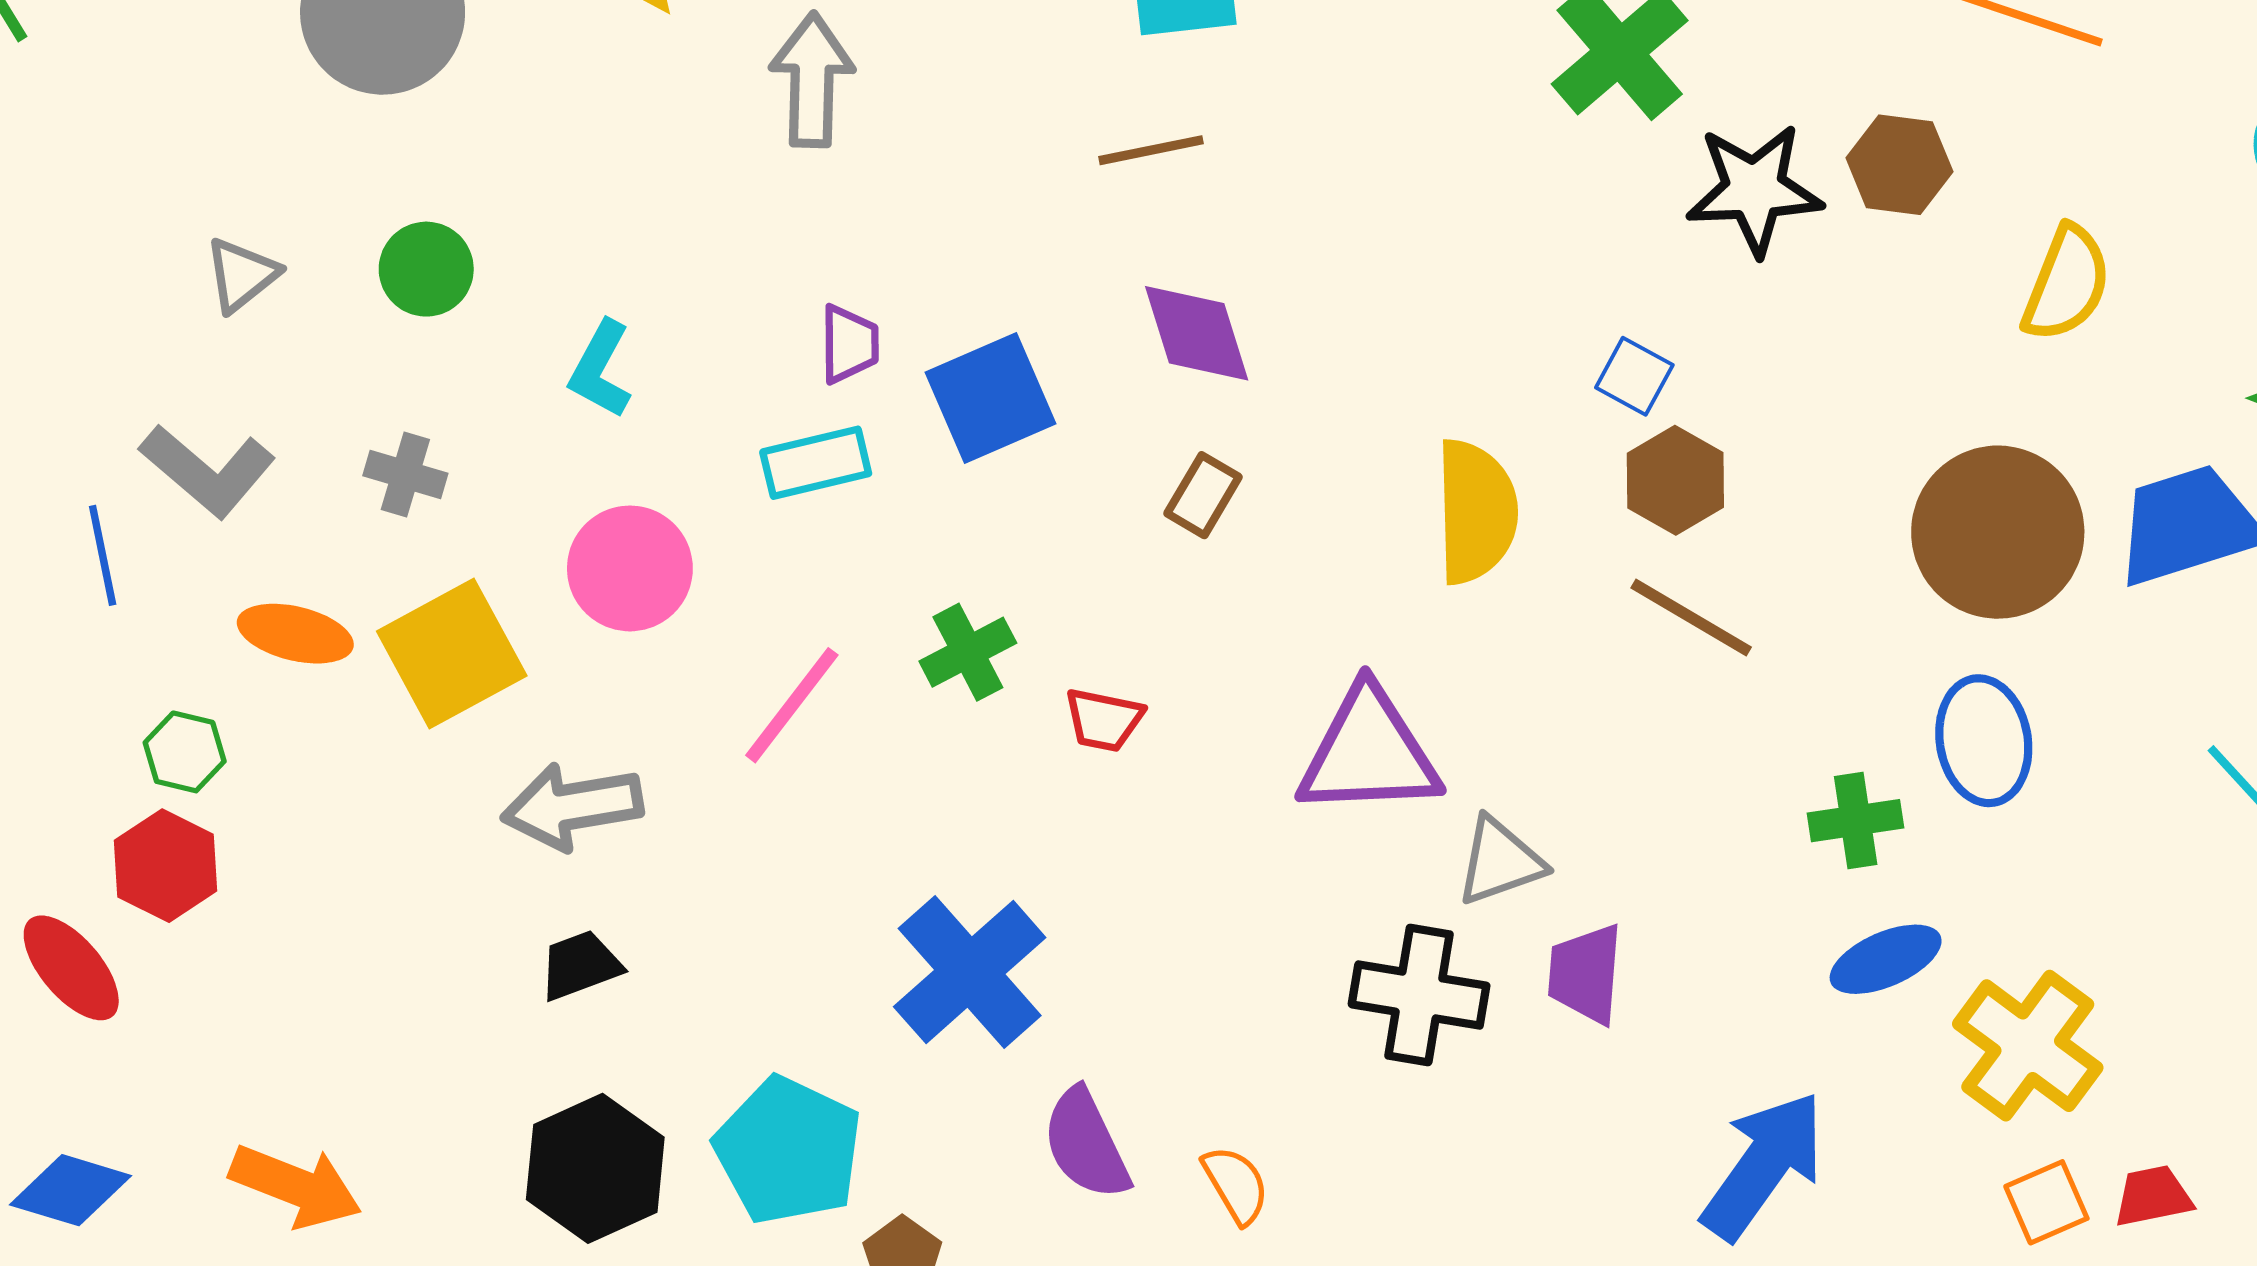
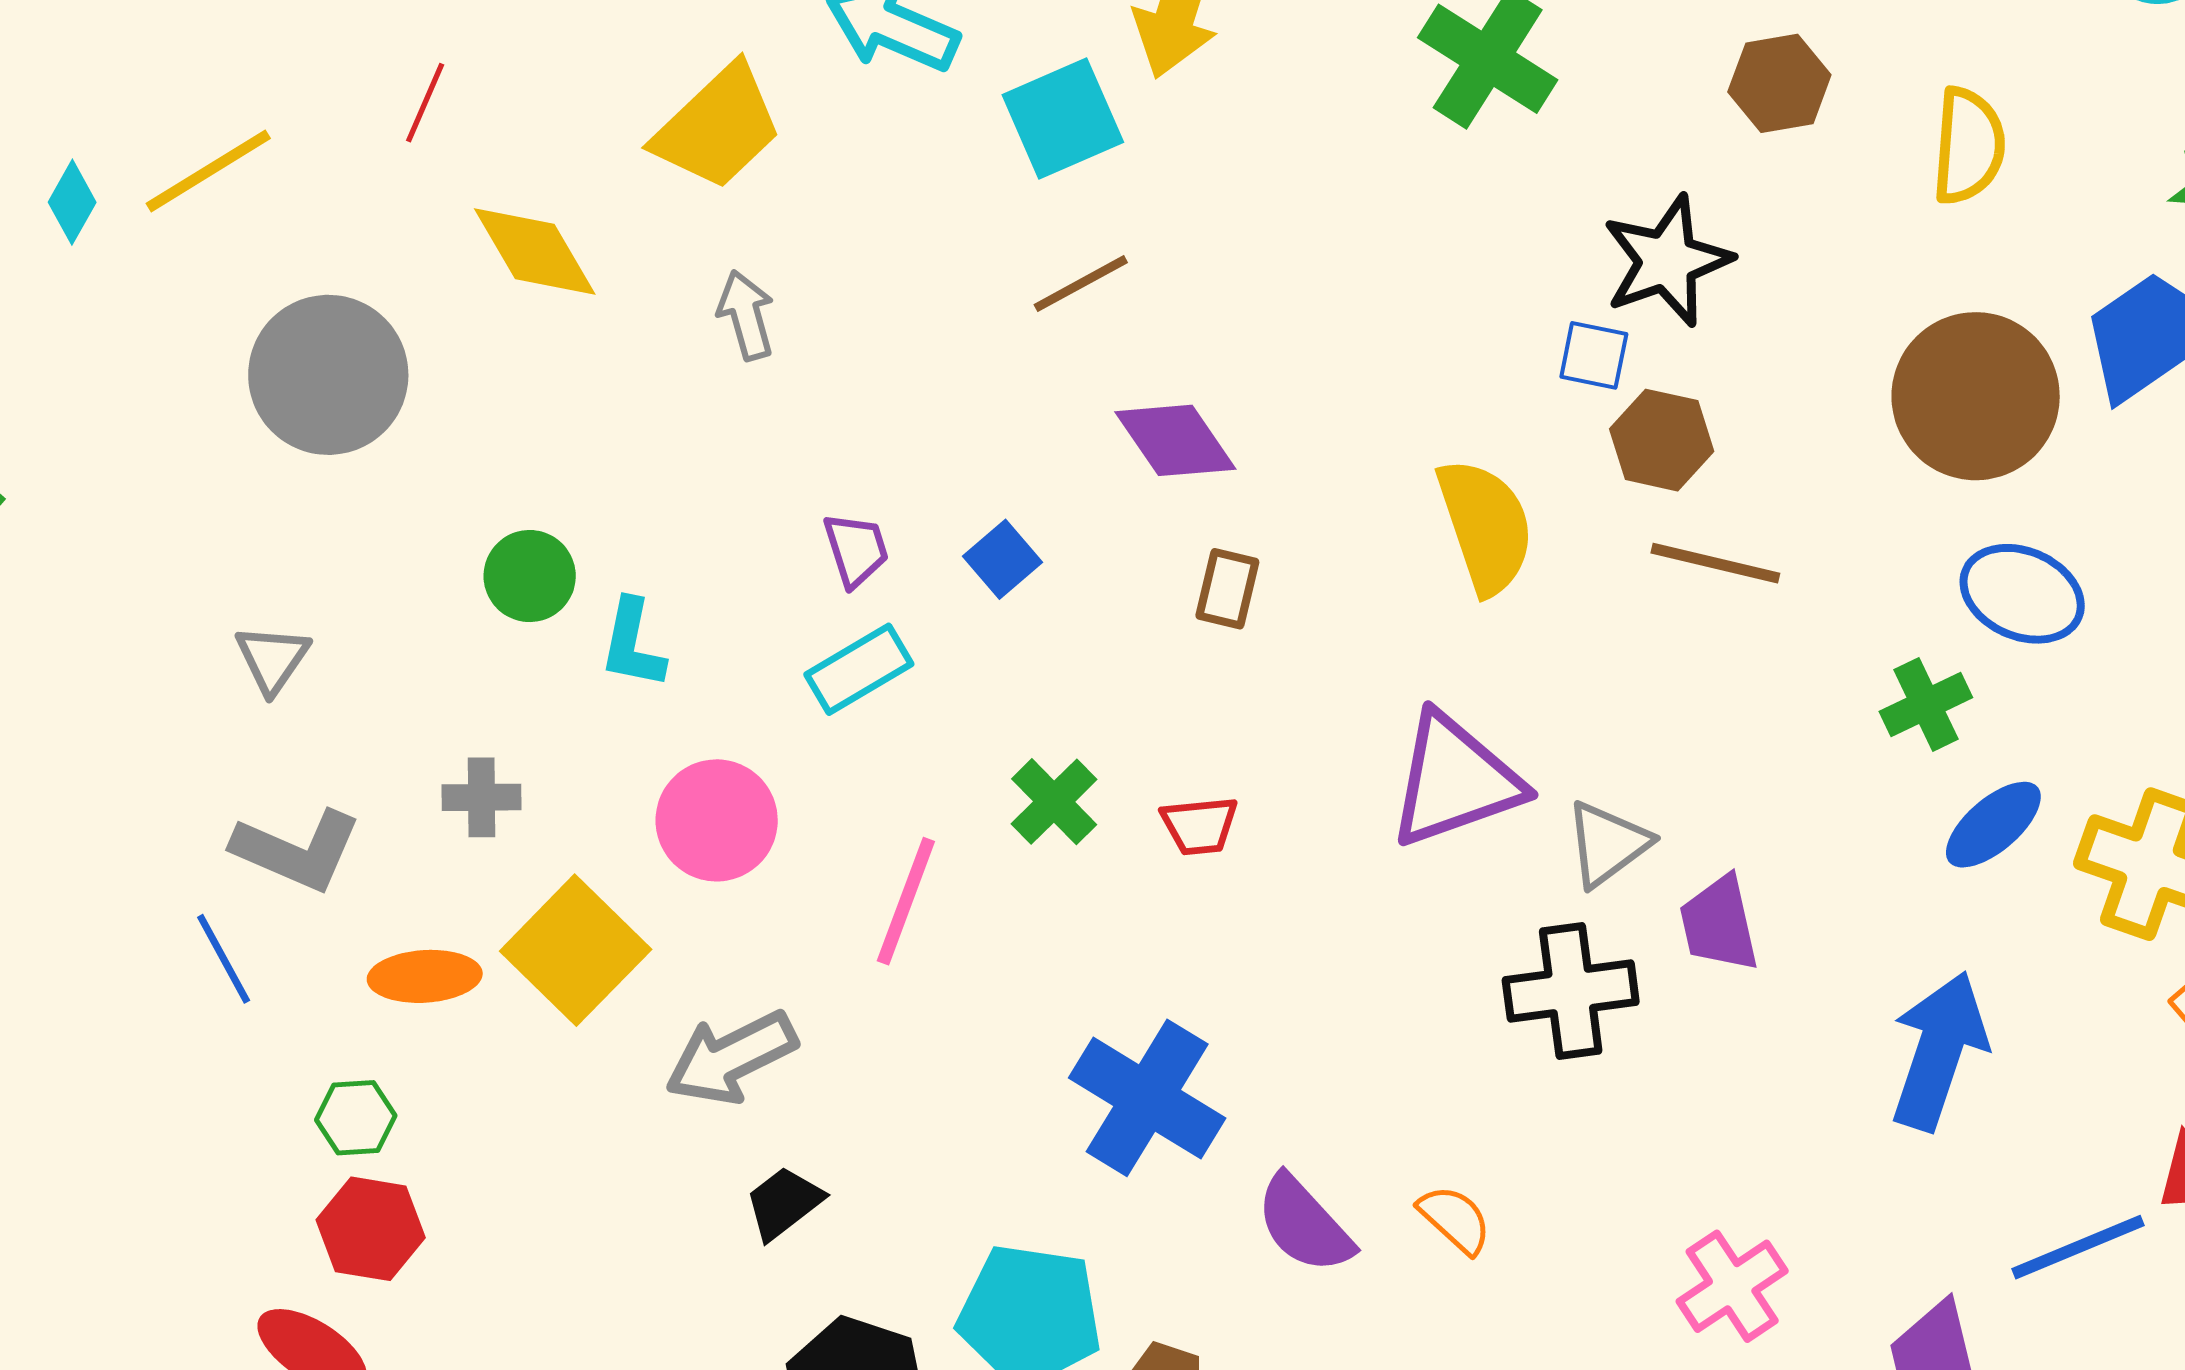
gray arrow: (812, 80) -> (746, 315), size x0.7
black star: (1754, 190) -> (1667, 261), moved
green circle: (426, 269) -> (530, 576), moved
blue square: (991, 398) -> (1003, 559), size x0.6
blue ellipse: (1984, 741) -> (2022, 594), turned -40

